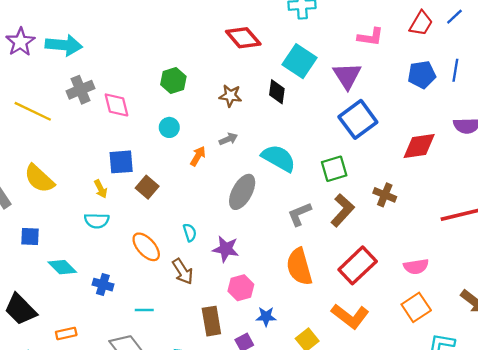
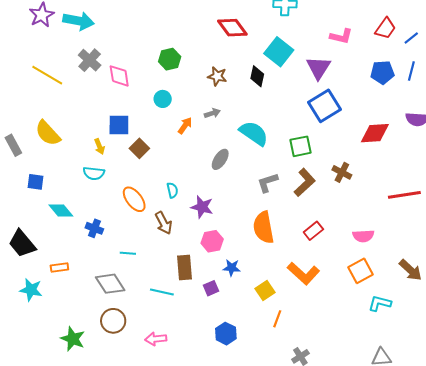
blue line: (454, 17) -> (411, 38), moved
gray cross: (81, 90) -> (90, 60), turned -30
gray ellipse: (242, 192) -> (220, 159), size x0.7
red rectangle: (358, 265) -> (313, 231), size x0.6

